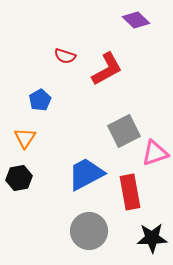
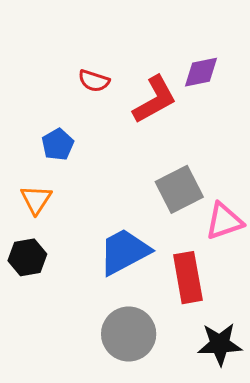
purple diamond: (136, 20) -> (201, 72), moved, turned -56

